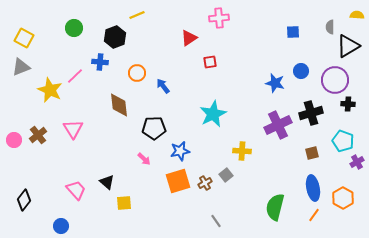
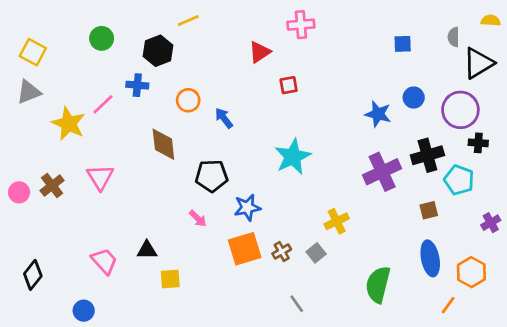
cyan pentagon: (343, 141) -> (459, 180), moved
yellow cross: (242, 151) -> (337, 221), moved, turned -30
gray square: (226, 175) -> (316, 253), moved
black triangle: (107, 182) -> (147, 250), turned -42
orange line: (314, 215) -> (448, 305), moved

